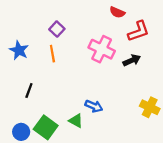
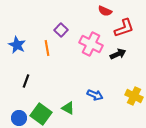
purple square: (57, 29) -> (61, 30), moved
blue arrow: (94, 106) -> (95, 95), moved

